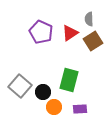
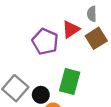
purple pentagon: (41, 32) -> (45, 42), moved

